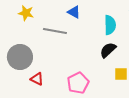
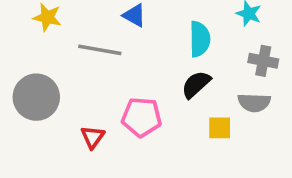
red triangle: (37, 79) -> (93, 137), moved, turned 40
pink pentagon: (78, 83) -> (142, 117), moved, turned 30

